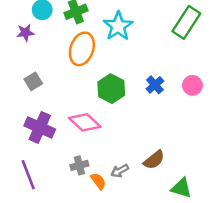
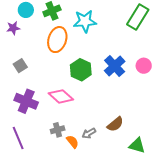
cyan star: (118, 26) -> (85, 21), turned 30
blue cross: (155, 85) -> (115, 66), size x1.5

